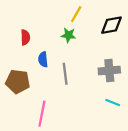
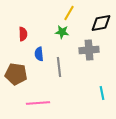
gray cross: (109, 70) -> (89, 50), moved
cyan line: (113, 103) -> (102, 93), turned 56
pink line: (42, 114) -> (38, 103), turned 75

